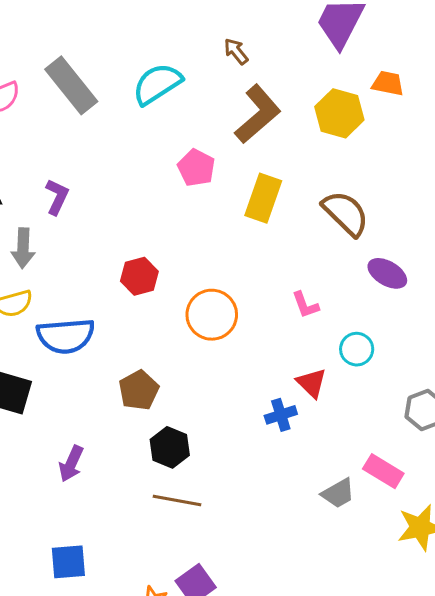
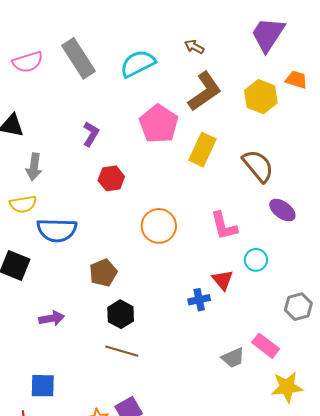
brown arrow: (236, 51) -> (194, 47), turned -30
pink pentagon: (196, 168) -> (159, 124), size x1.5
purple L-shape: (57, 197) -> (91, 134), moved
red hexagon: (139, 276) -> (111, 178), moved
pink L-shape: (305, 305) -> (224, 226), size x1.5
purple arrow: (71, 464) -> (52, 318), turned -130

